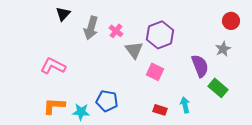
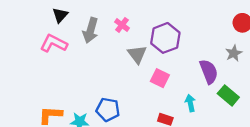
pink cross: (116, 31) -> (122, 25), moved
pink L-shape: (53, 66) -> (54, 43), moved
cyan arrow: (185, 105) -> (190, 103), moved

